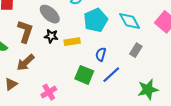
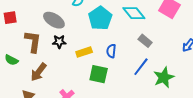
yellow rectangle: (72, 42) -> (84, 52), moved
gray rectangle: (136, 50) -> (145, 41), turned -72
blue line: (111, 75) -> (141, 67), moved

